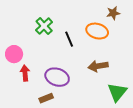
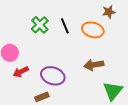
black line: (69, 39) -> (65, 26), moved
red arrow: (25, 73) -> (21, 72), turned -112

